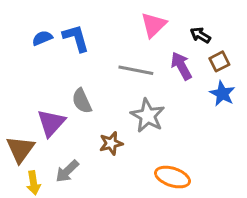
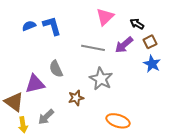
purple arrow: (181, 66) -> (124, 45), turned -102
purple triangle: (51, 123) -> (35, 84), turned 35
brown triangle: (20, 149) -> (14, 102), turned -30

